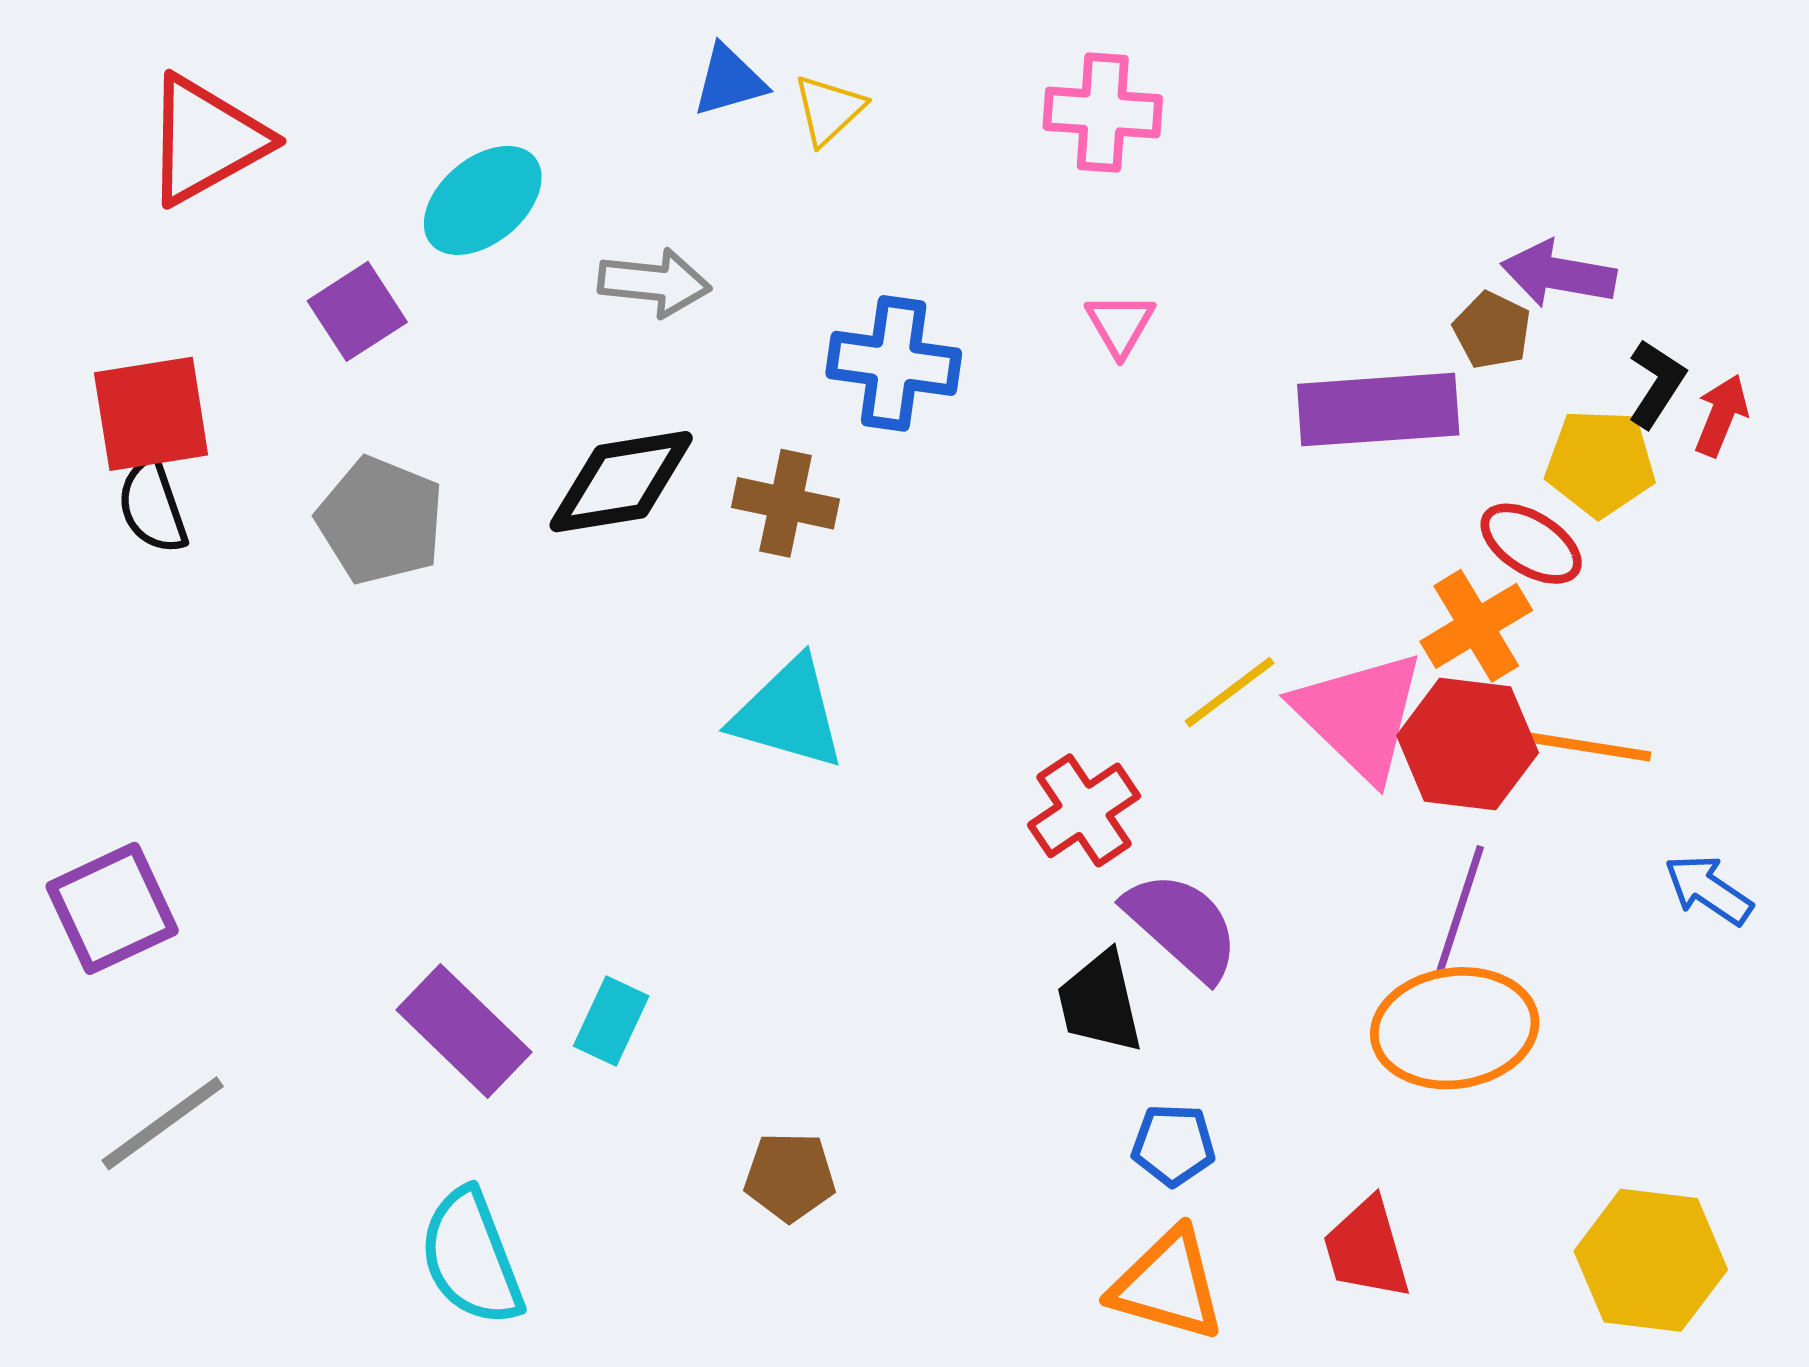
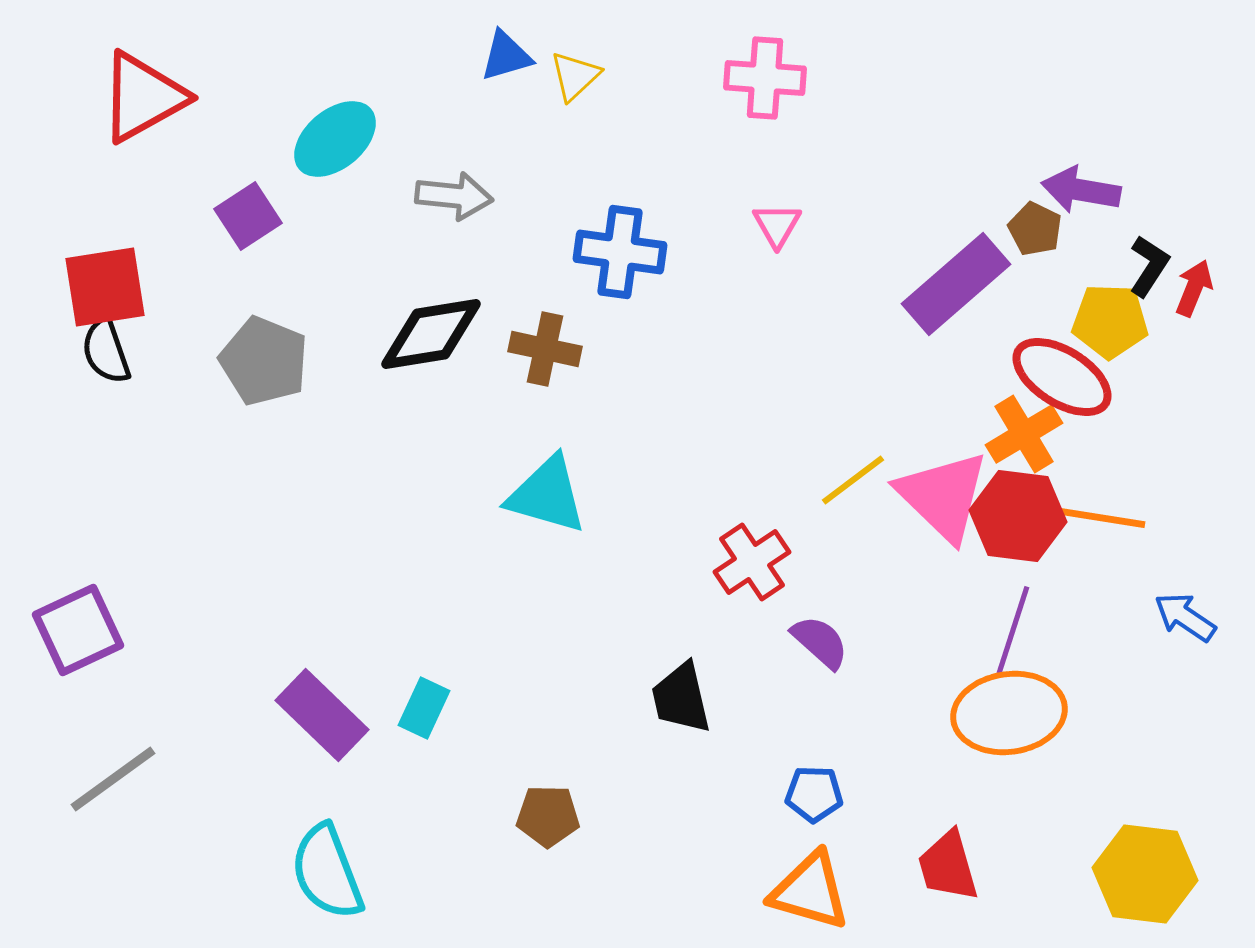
purple rectangle: (1378, 410) -> (956, 284), turned -37
red ellipse: (1531, 544) -> (1062, 377), size x1.4
purple semicircle: (1182, 926) -> (820, 642), size x0.7
black trapezoid: (1100, 1002) -> (681, 698), moved

